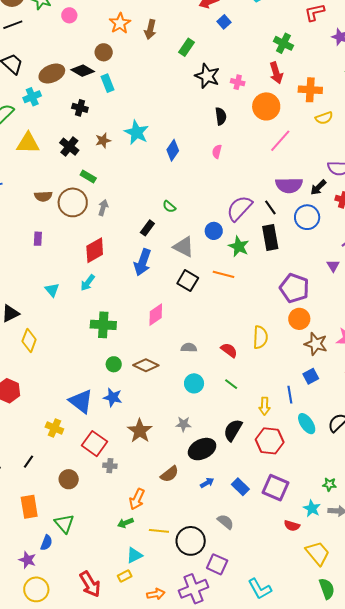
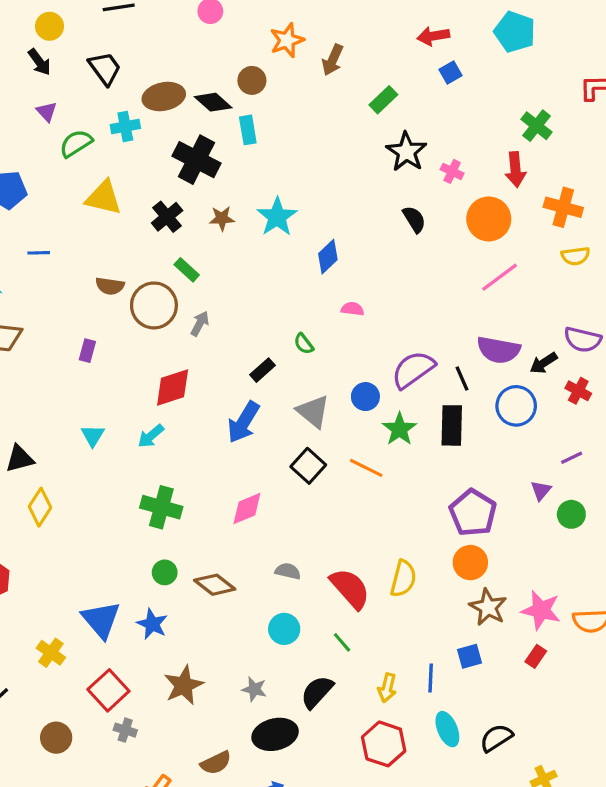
black cross: (80, 108) -> (197, 160), size x1.8
black semicircle: (221, 116) -> (414, 219), turned -36
pink semicircle: (217, 152) -> (352, 309), moved, turned 72
red semicircle: (229, 350) -> (350, 588), size x1.6
black semicircle: (233, 430) -> (317, 692), moved

